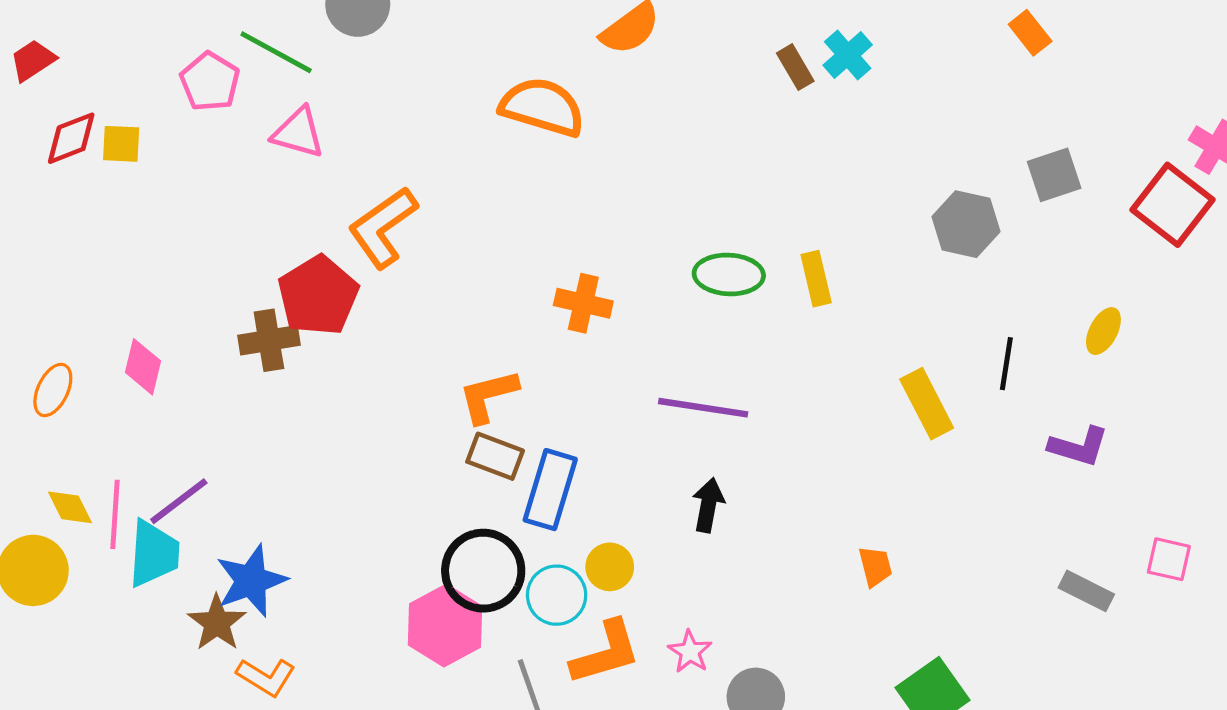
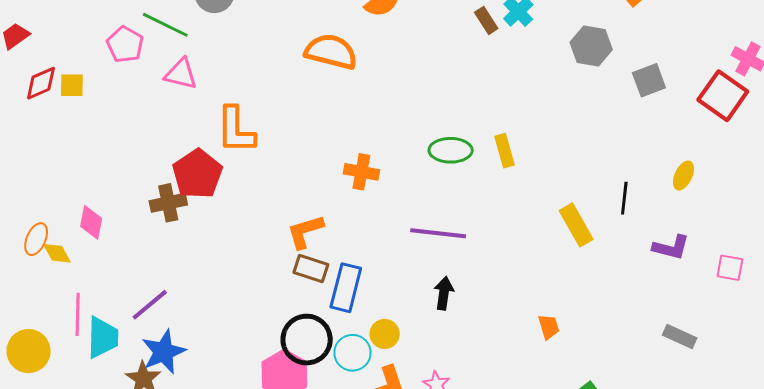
gray hexagon: (966, 224) -> (591, 46), moved
orange L-shape: (383, 227) -> (236, 130), turned -52
purple line: (179, 501) -> (150, 305), moved
yellow diamond: (70, 507) -> (57, 253), moved
pink square: (1169, 559) -> (730, 268), moved

